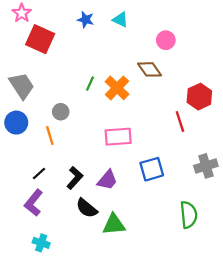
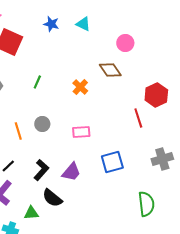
green line: (90, 84) -> (37, 82), moved
orange cross: (117, 88) -> (80, 87), size x0.7
gray circle: (61, 112) -> (42, 124), moved
pink rectangle: (118, 137) -> (81, 132), size x0.7
green triangle: (114, 224) -> (31, 213), moved, size x0.7

